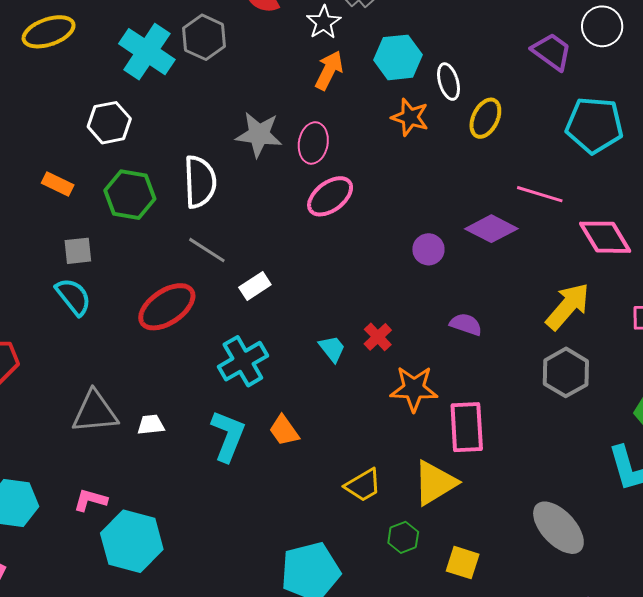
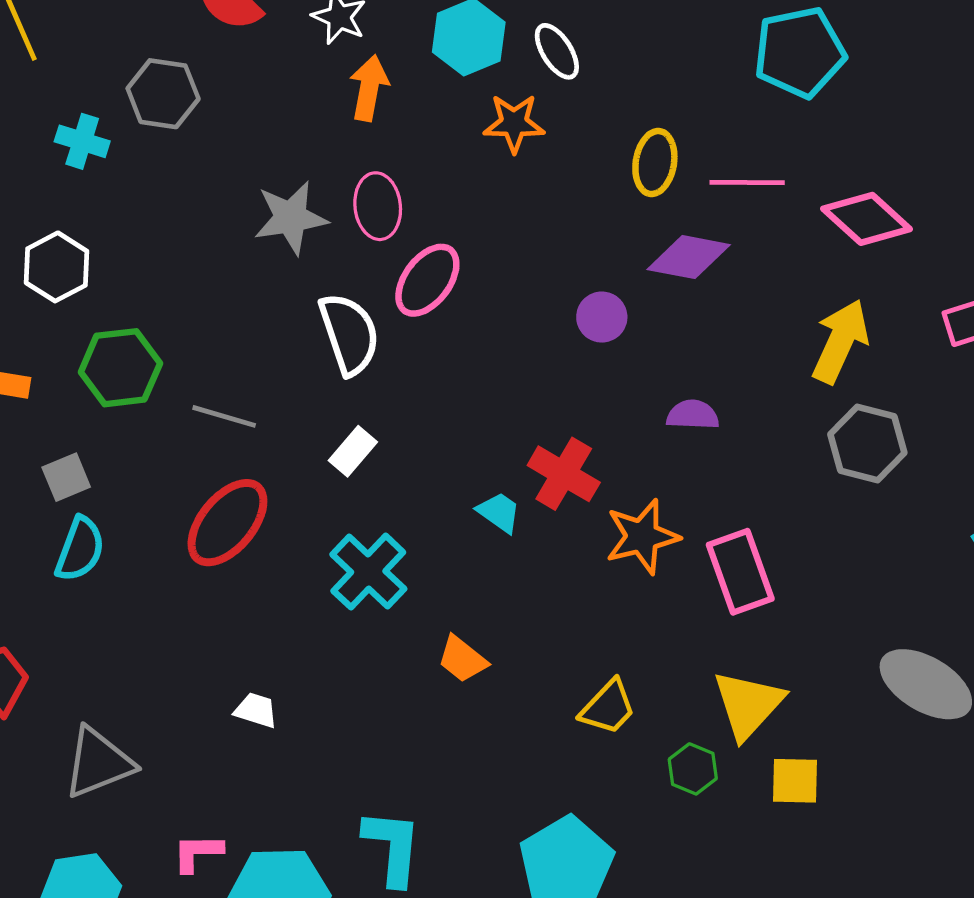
cyan cross: (147, 52) -> (82, 141), size x0.6
yellow ellipse: (485, 118) -> (655, 163), moved
white semicircle: (200, 182) -> (349, 334), moved
gray line: (207, 250) -> (224, 416), moved
cyan semicircle: (73, 297) -> (80, 549), turned 75
red cross: (378, 337) -> (564, 474), size x1.5
gray triangle: (95, 412) -> (98, 763), moved
white trapezoid: (151, 425) -> (256, 710), turned 40
cyan L-shape: (228, 436) -> (392, 847), moved
yellow triangle: (435, 483) -> (748, 705), moved

